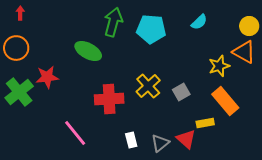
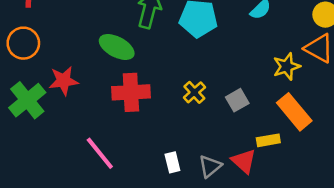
yellow cross: (148, 86) -> (194, 92), size x0.7
red cross: (109, 99) -> (131, 92), moved

